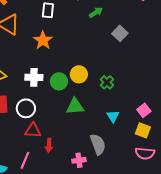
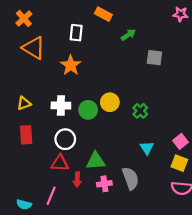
gray square: (120, 33) -> (154, 58), turned -35
green triangle: (75, 106) -> (96, 161), moved
white circle: (26, 108) -> (65, 139), moved
pink cross: (79, 160) -> (104, 184), moved

